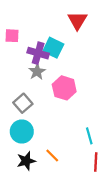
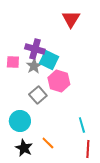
pink square: (12, 36) -> (13, 62), moved
cyan square: (53, 48) -> (49, 60), moved
gray square: (23, 103) -> (38, 95), moved
black star: (26, 161) -> (24, 148), turned -30

